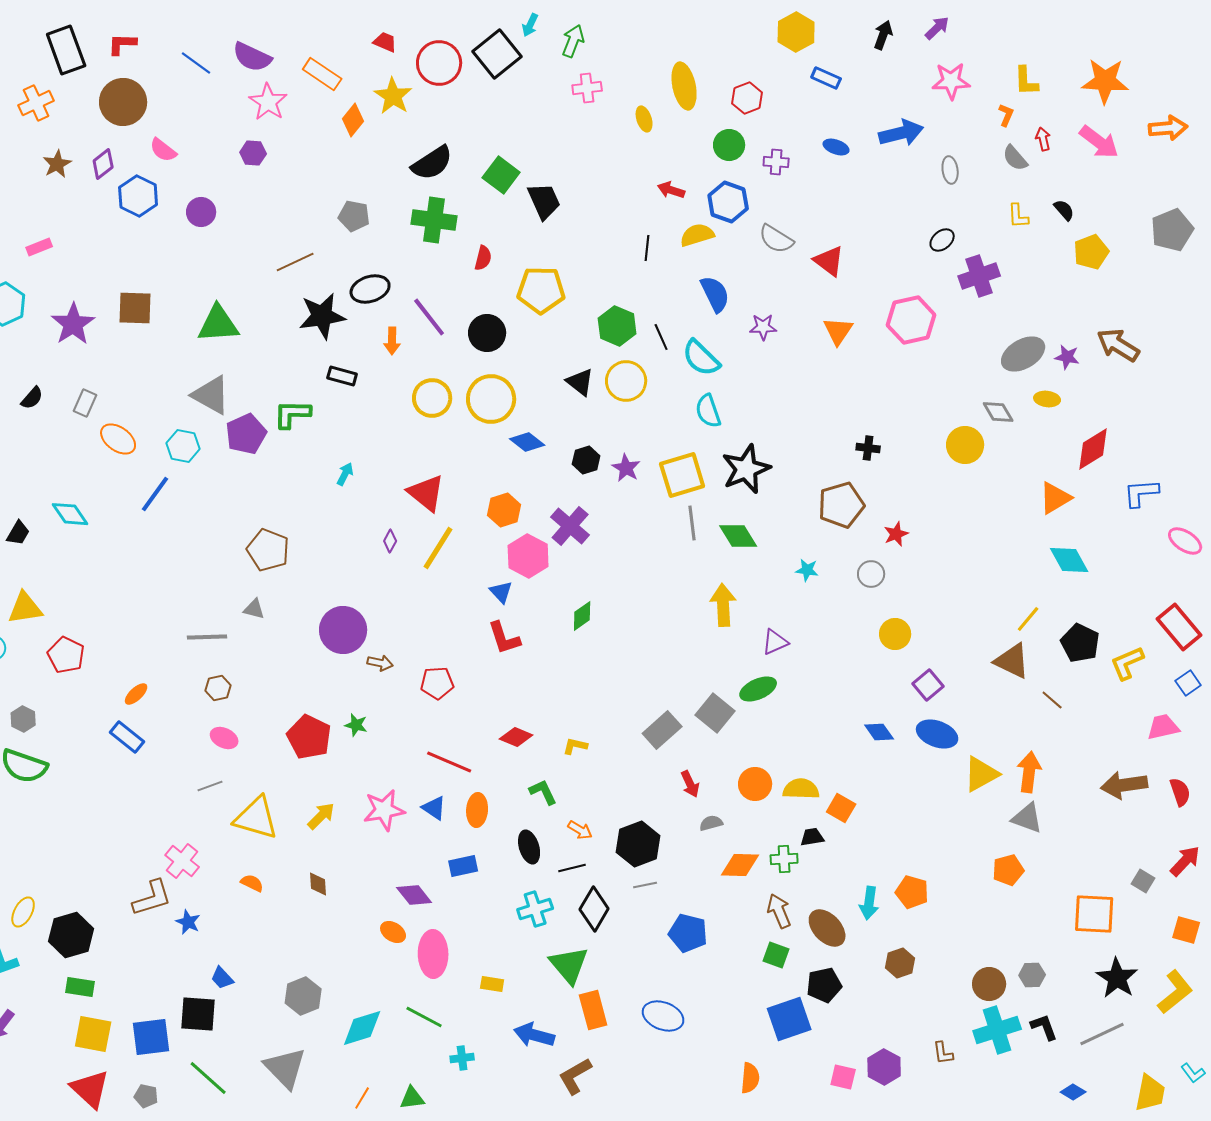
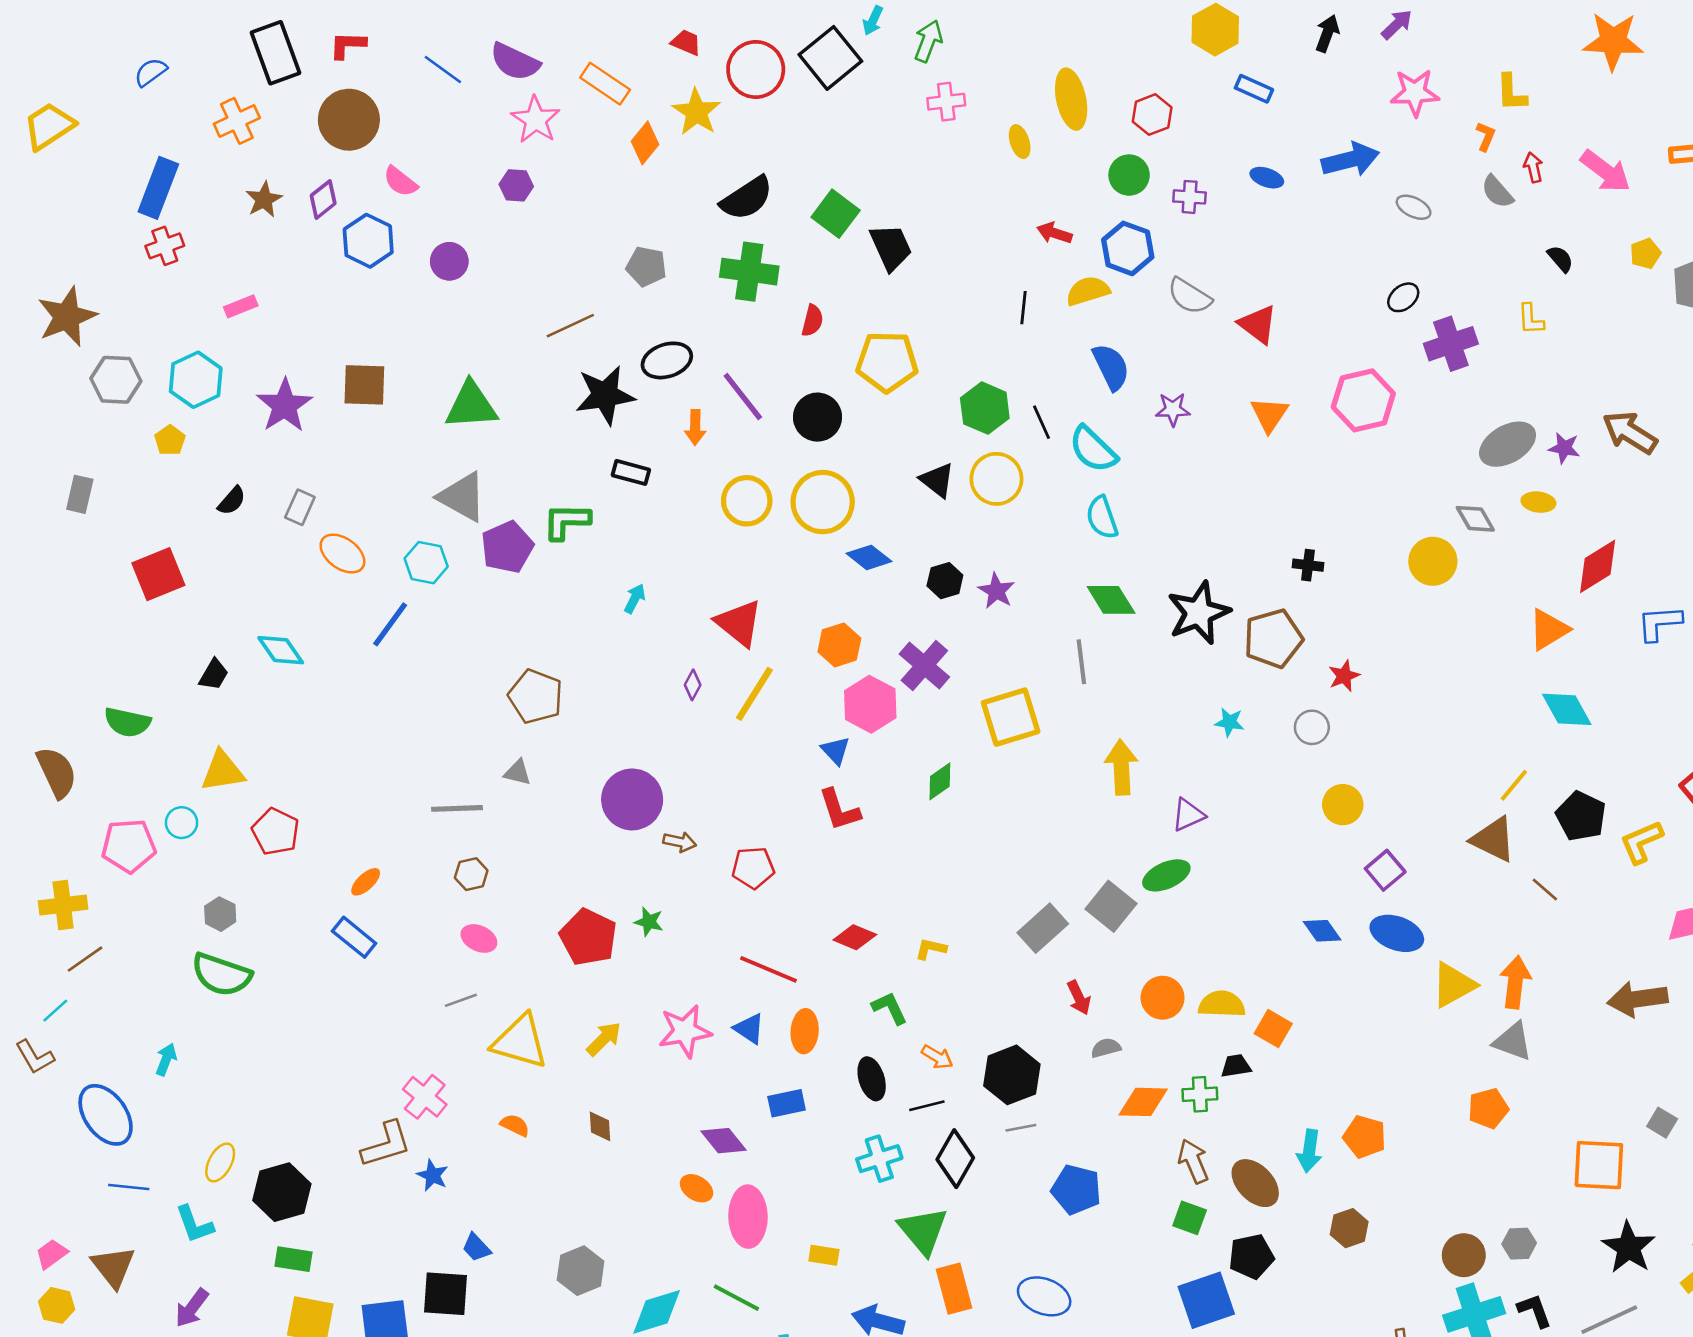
orange star: (1105, 81) -> (1613, 41), moved
gray ellipse: (950, 170) -> (1414, 207), turned -56
yellow L-shape: (1018, 216) -> (1531, 319), moved
yellow pentagon: (1091, 252) -> (1645, 254), moved, size x0.7
black star: (746, 469) -> (1199, 613), moved
yellow square: (682, 475) -> (1011, 717), moved
green diamond: (738, 536) -> (1111, 600), moved

